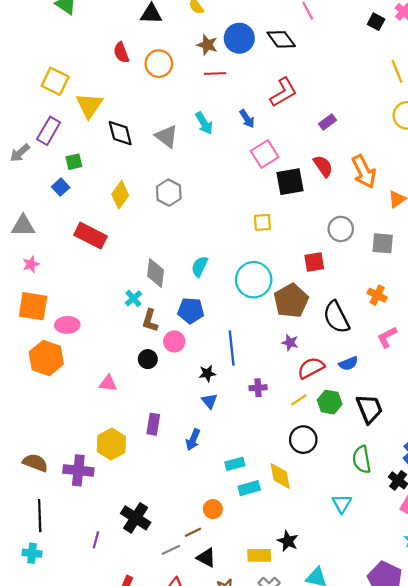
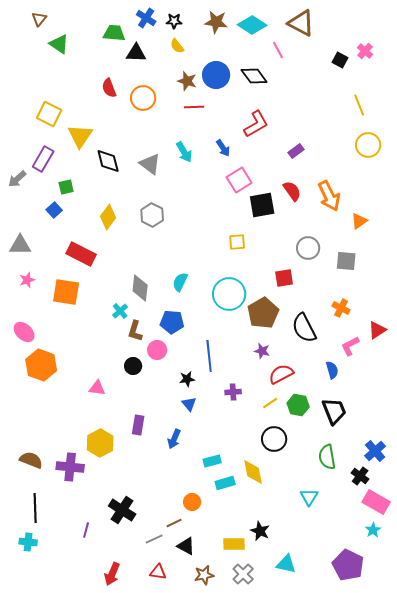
orange square: (33, 306) -> (66, 292), moved
pink ellipse: (67, 325) -> (24, 332), moved, turned 45
blue semicircle: (348, 364) -> (332, 370), moved, turned -84

